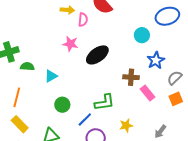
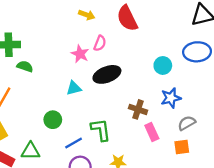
pink semicircle: (83, 20) -> (100, 43), moved
cyan triangle: (51, 76) -> (74, 88), moved
green L-shape: (104, 102) -> (101, 130), turned -105

